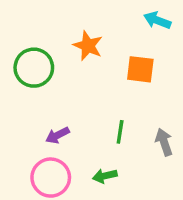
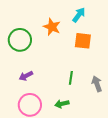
cyan arrow: (157, 20) -> (79, 15), moved, turned 105
purple arrow: (57, 135) -> (26, 76), moved

